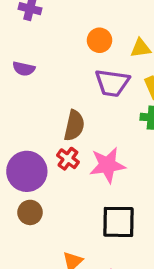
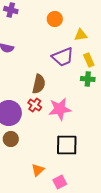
orange circle: (100, 40) -> (55, 19), moved
purple trapezoid: (112, 83) -> (63, 57), turned -30

